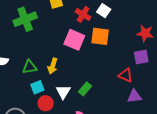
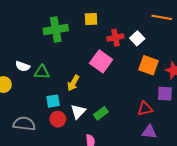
red cross: (83, 14) -> (115, 38), turned 35
orange square: (100, 36) -> (149, 65), moved
green triangle: (30, 67) -> (42, 72), moved
red triangle: (126, 75) -> (145, 109), turned -49

